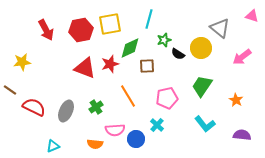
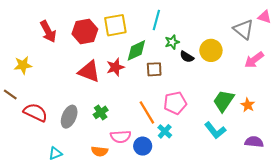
gray triangle: (220, 28) -> (244, 29), moved
green trapezoid: (202, 86) -> (224, 101), moved
orange line: (128, 96) -> (147, 112), moved

